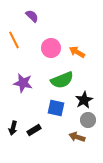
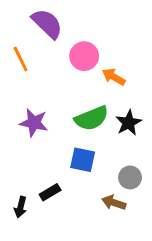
purple semicircle: (32, 16) -> (47, 24), size x1.6
pink circle: (51, 48) -> (84, 56), moved
black star: (84, 100) -> (129, 123), moved
black arrow: (13, 128) -> (21, 207), moved

